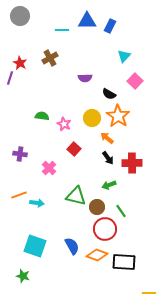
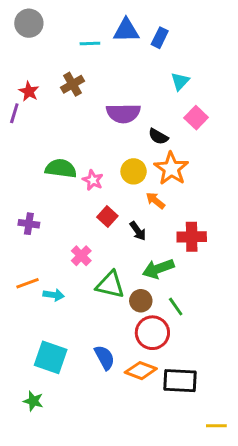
purple semicircle: (85, 78) -> (123, 113), size x1.6
green semicircle: (42, 116) -> (61, 169), size x1.5
black arrow: (108, 158) -> (138, 231), moved
pink cross: (49, 168) -> (81, 256), moved
green arrow: (109, 185) -> (158, 269), size x1.5

